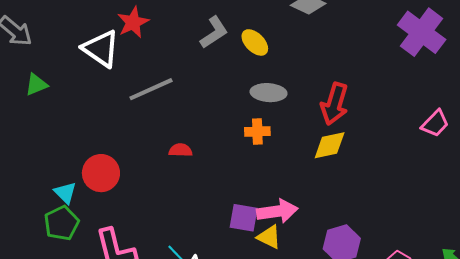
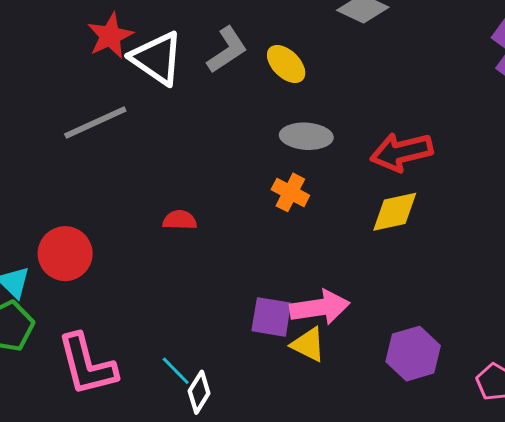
white triangle: (101, 49) -> (157, 58), moved
gray line: (151, 89) -> (95, 122), moved
red arrow: (335, 104) -> (402, 152), turned 60
orange cross: (257, 132) -> (290, 192), turned 30

